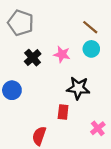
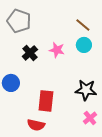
black star: (78, 88) -> (86, 90), moved
red rectangle: (63, 112) -> (46, 101), moved, size x1.5
red semicircle: (39, 136) -> (36, 125), turned -96

